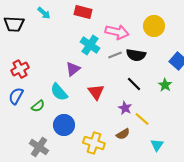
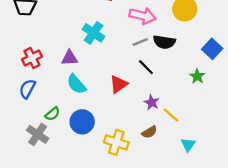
cyan cross: (90, 45) -> (94, 33), moved
purple triangle: (73, 69) -> (70, 58), moved, turned 35
black line: (134, 84) -> (146, 67), moved
red triangle: (96, 92) -> (119, 84), turned 30
green semicircle: (38, 106) -> (52, 114), moved
gray cross: (39, 147) -> (38, 134), moved

